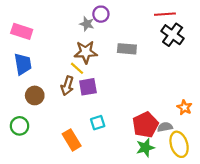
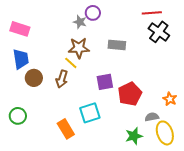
purple square: (88, 87) -> (105, 82), moved
brown circle: (35, 95) -> (34, 78), moved
cyan square: (98, 123) -> (90, 113), size x1.5
red pentagon: (145, 125) -> (130, 94), moved

